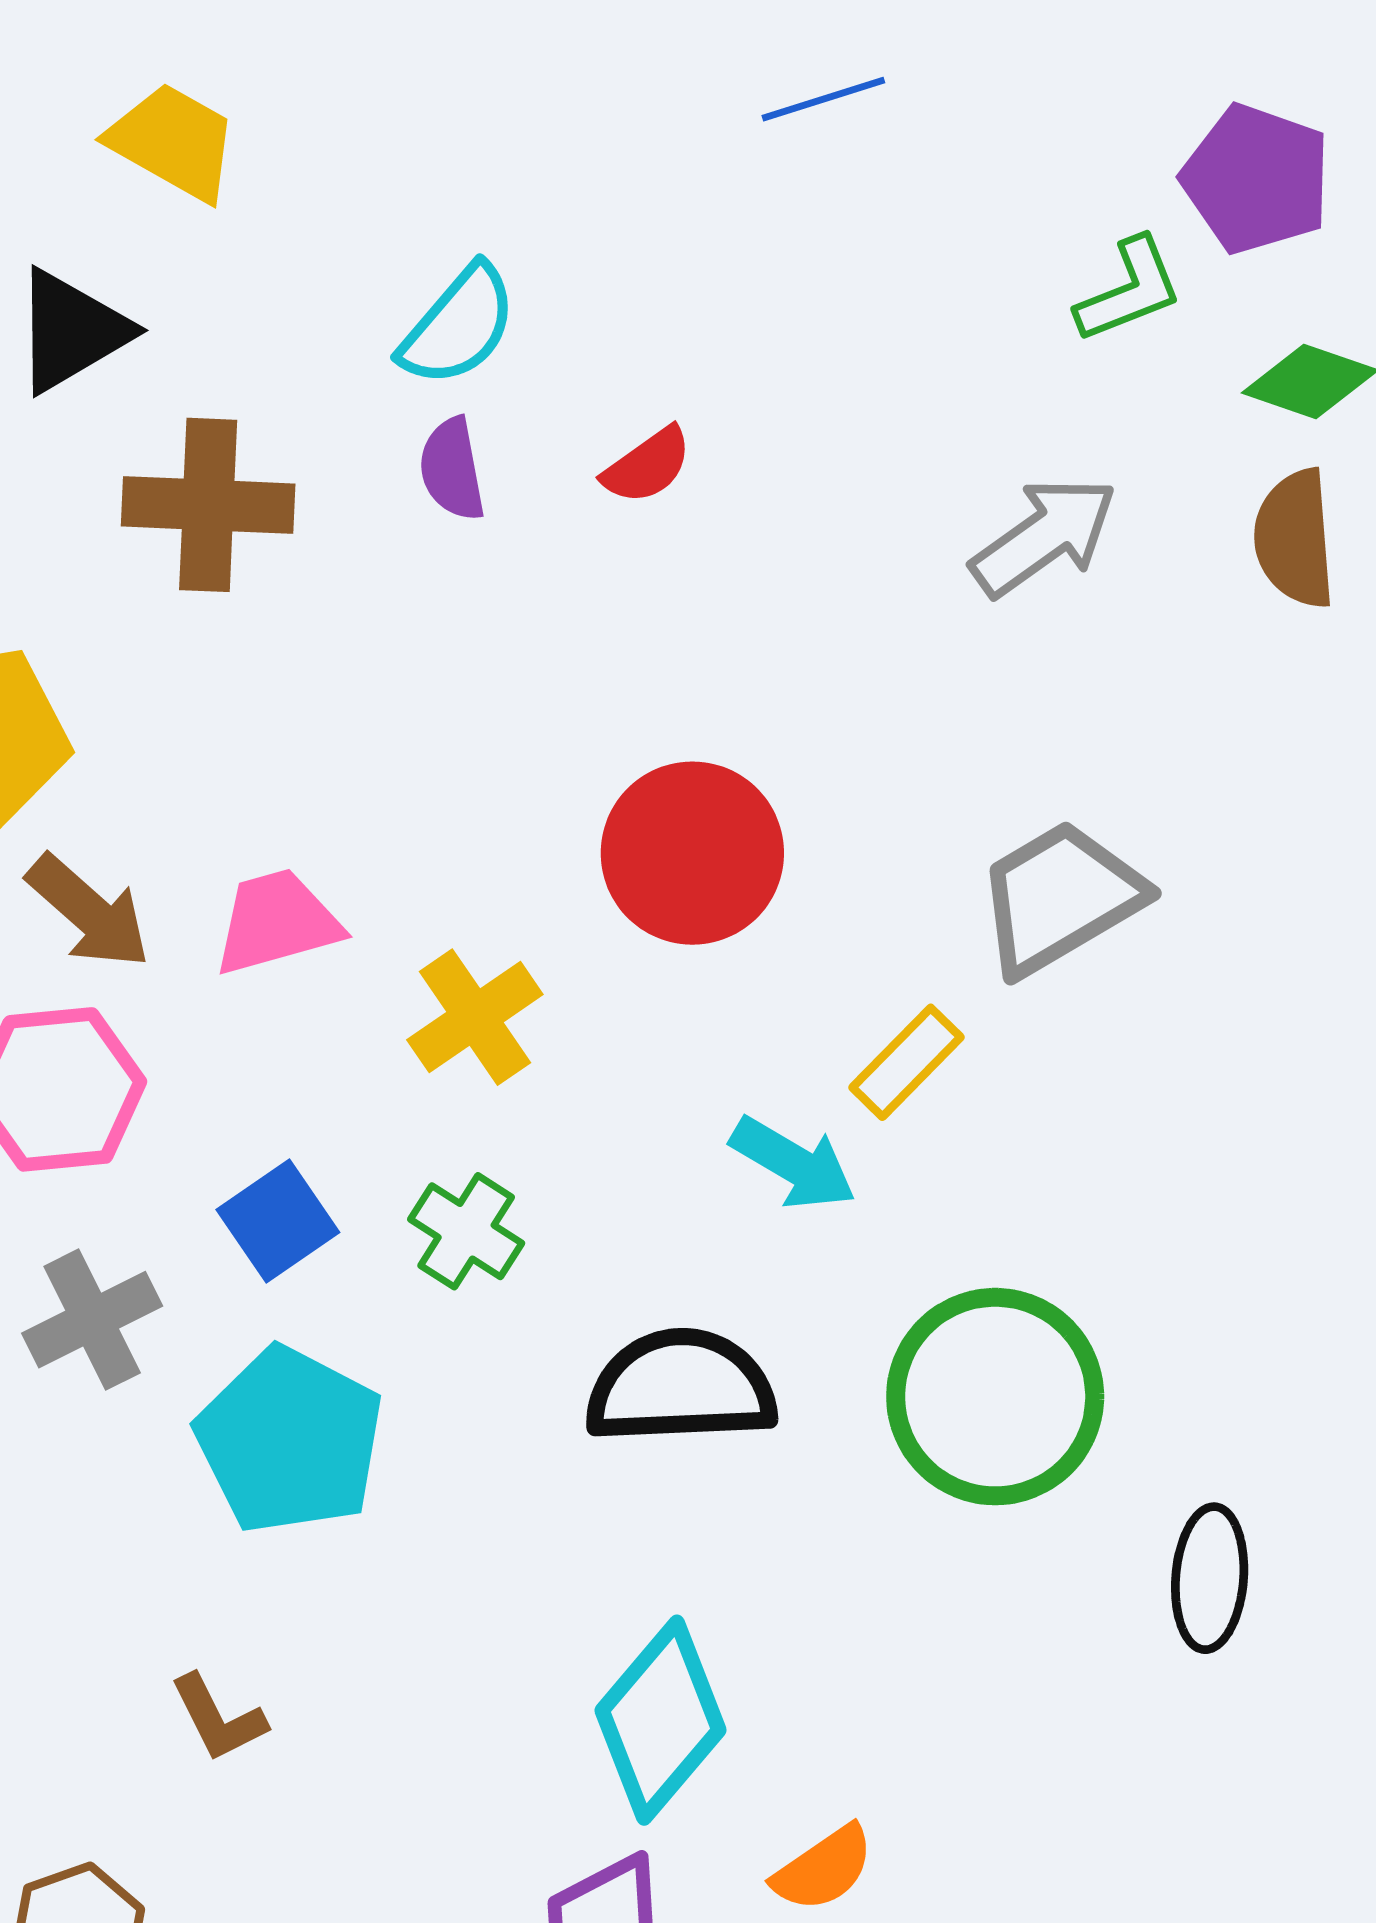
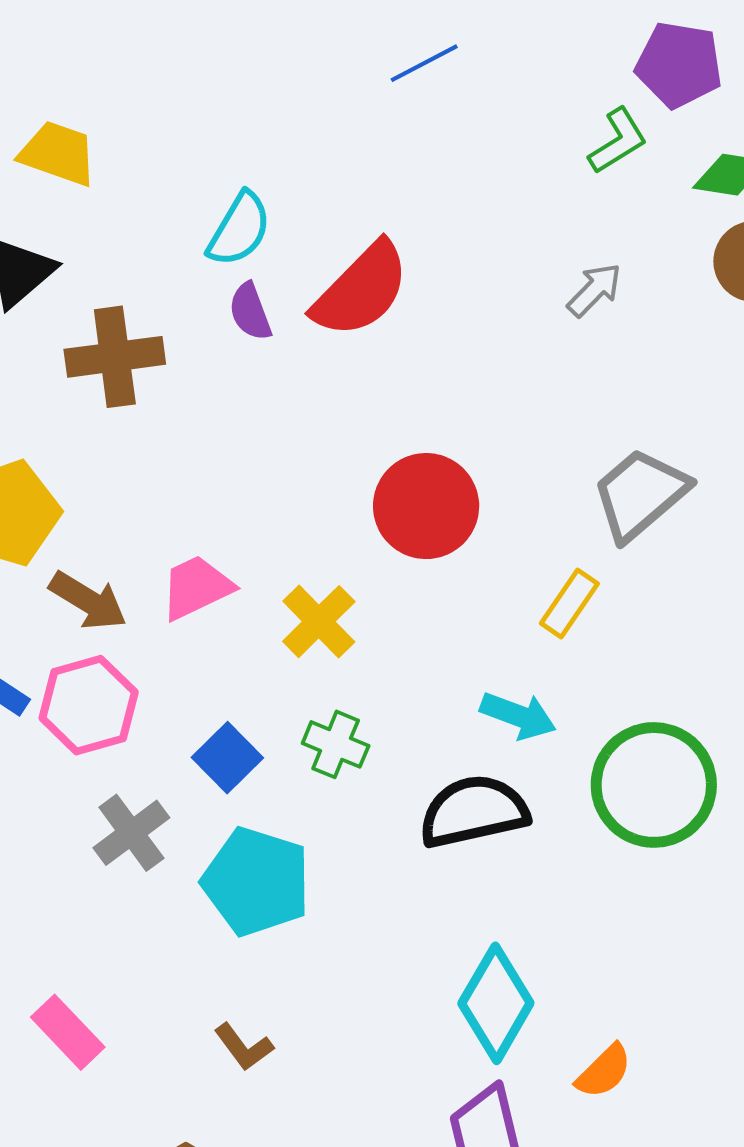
red semicircle: (647, 466) -> (361, 290), size x2.0
gray arrow: (1044, 536) -> (594, 290), size x0.7
cyan arrow: (793, 1163) -> (518, 716), moved

